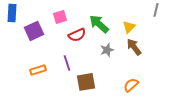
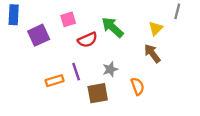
yellow triangle: (129, 27) -> (156, 28), moved
gray star: (107, 50) -> (110, 69), moved
orange rectangle: (38, 70) -> (55, 81), moved
orange semicircle: (131, 85) -> (138, 86), moved, turned 112

